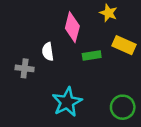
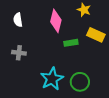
white semicircle: (48, 52) -> (18, 20), moved
green circle: (123, 107) -> (80, 82), moved

